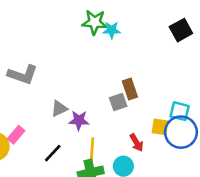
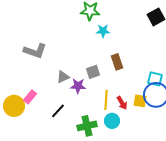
cyan star: (112, 30) -> (103, 31), moved
gray square: (118, 102) -> (93, 72), moved
yellow square: (160, 127) -> (140, 101), moved
yellow line: (92, 150) -> (106, 100), moved

